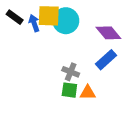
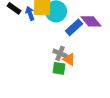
blue rectangle: (106, 60) -> (74, 27), moved
orange triangle: (88, 93) -> (69, 59), moved, turned 32

